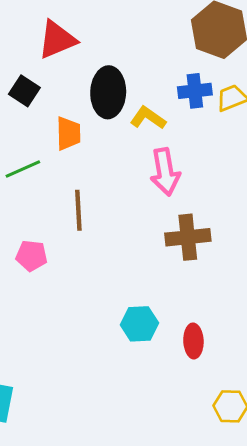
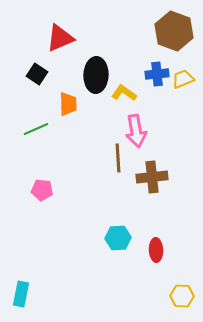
brown line: (78, 210) -> (118, 158), moved

